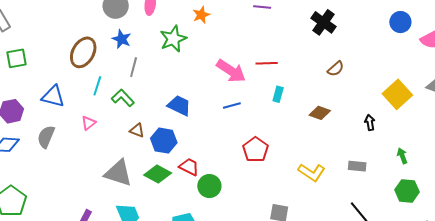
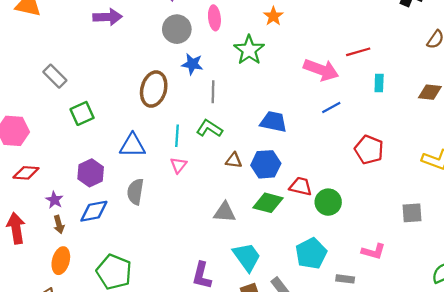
cyan line: (97, 86) -> (177, 136), moved
gray triangle: (118, 173) -> (225, 212), size x0.7

